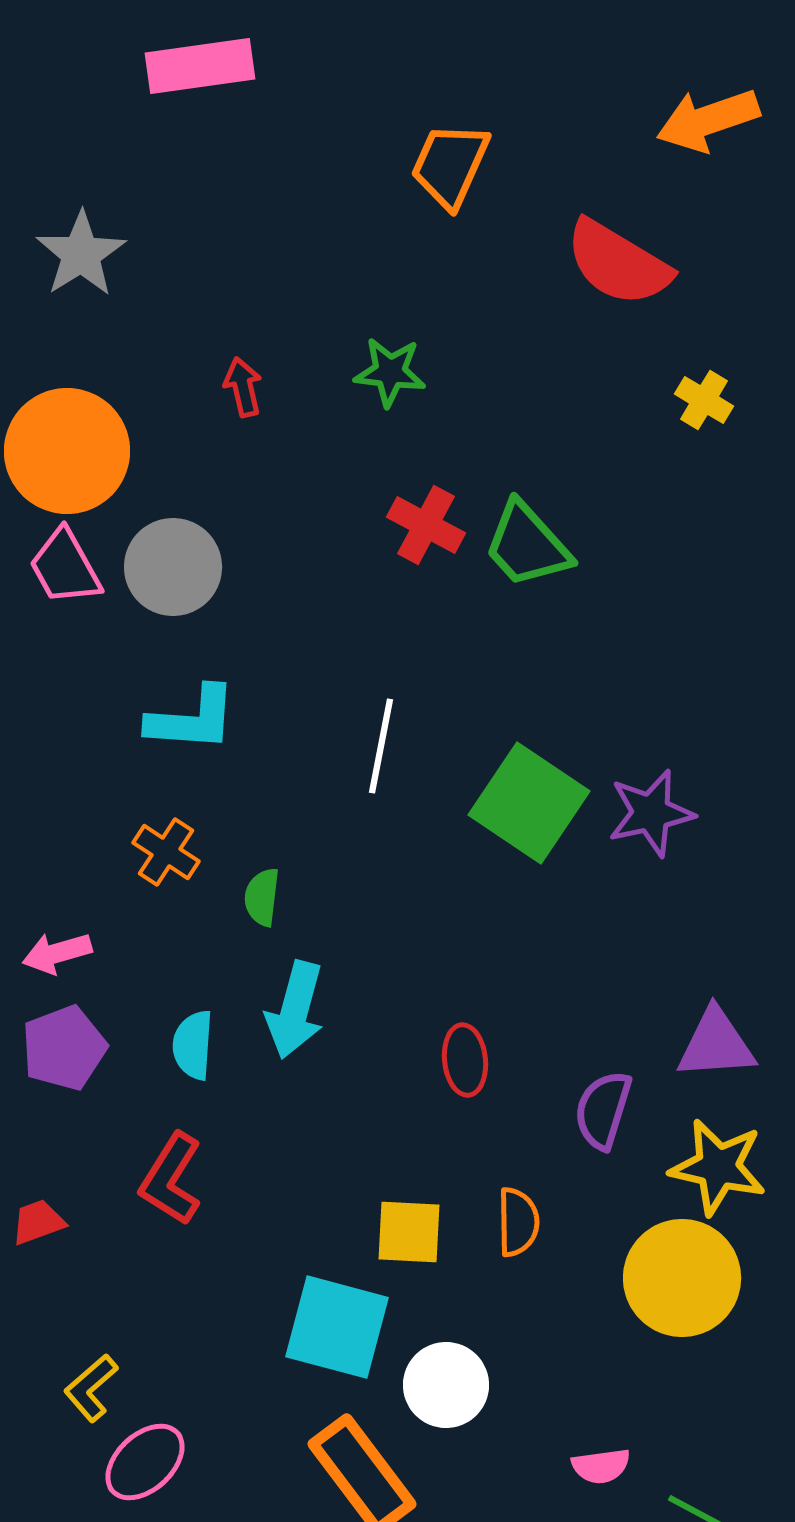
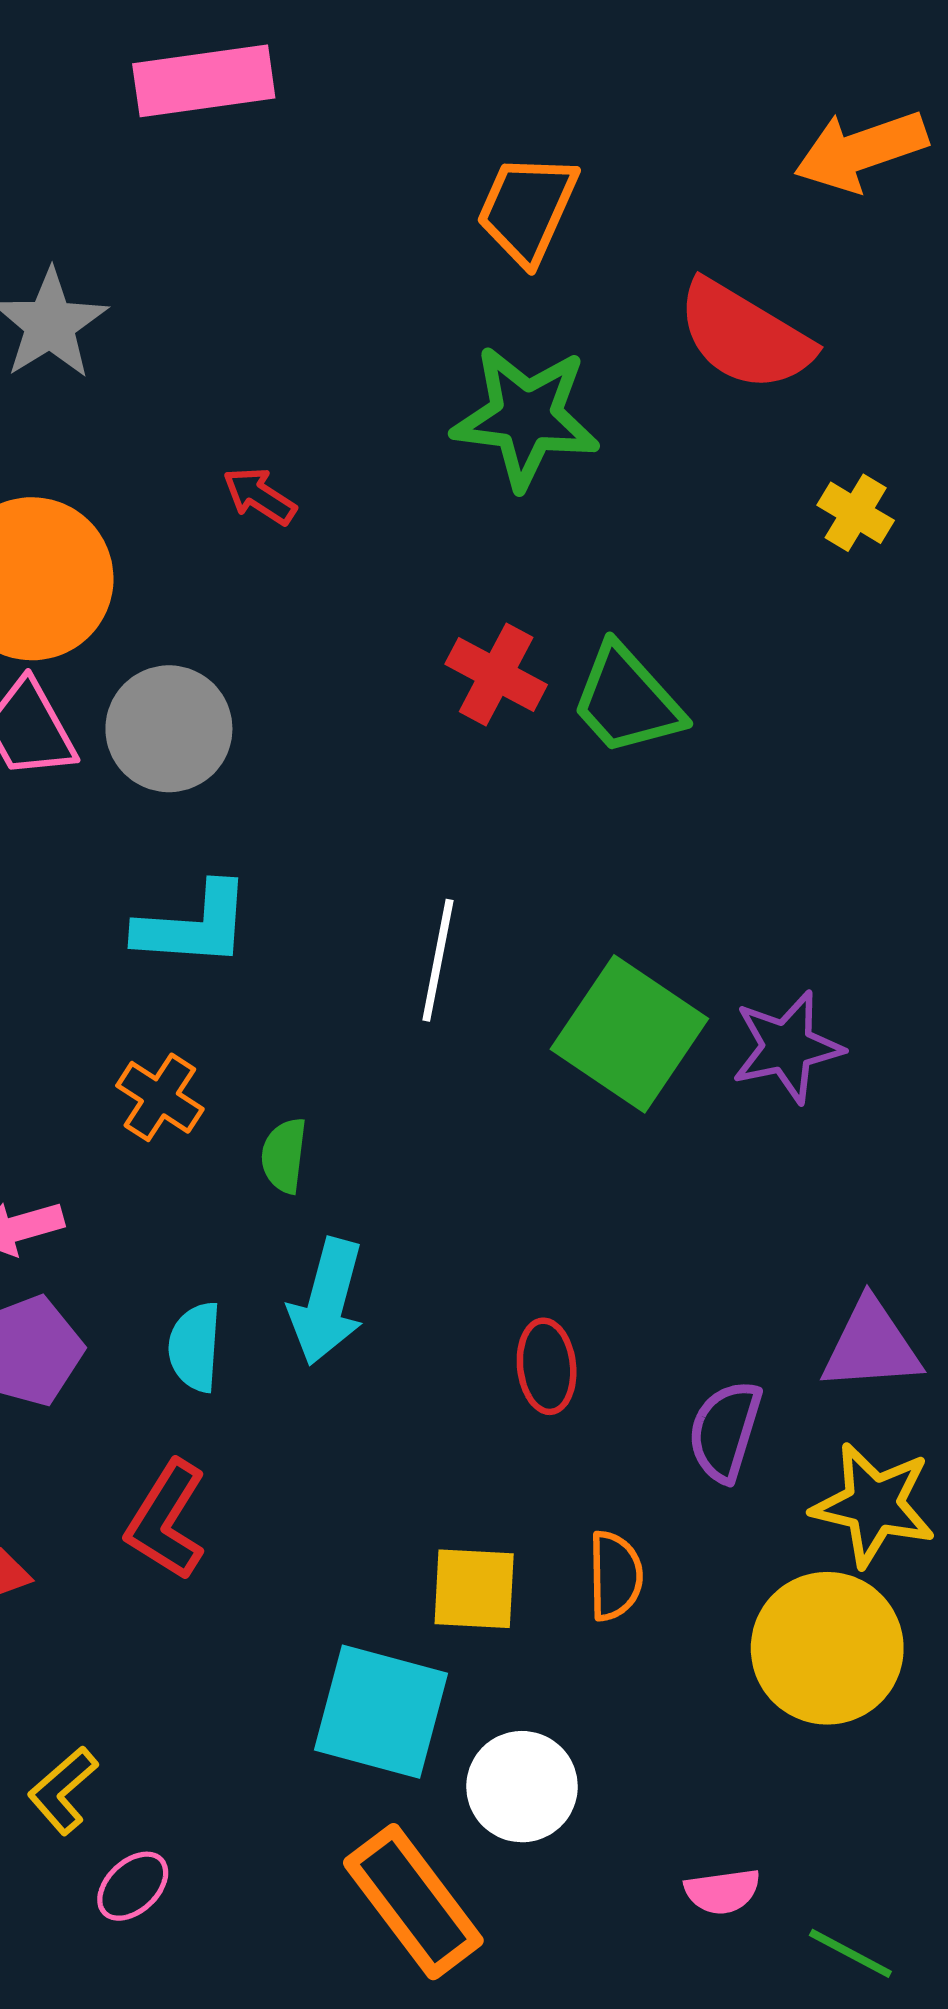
green star: (390, 372) -> (526, 417), moved, size x1.6
red arrow: (243, 387) -> (259, 496), turned -44
pink ellipse: (145, 1462) -> (133, 1886), size x0.7

